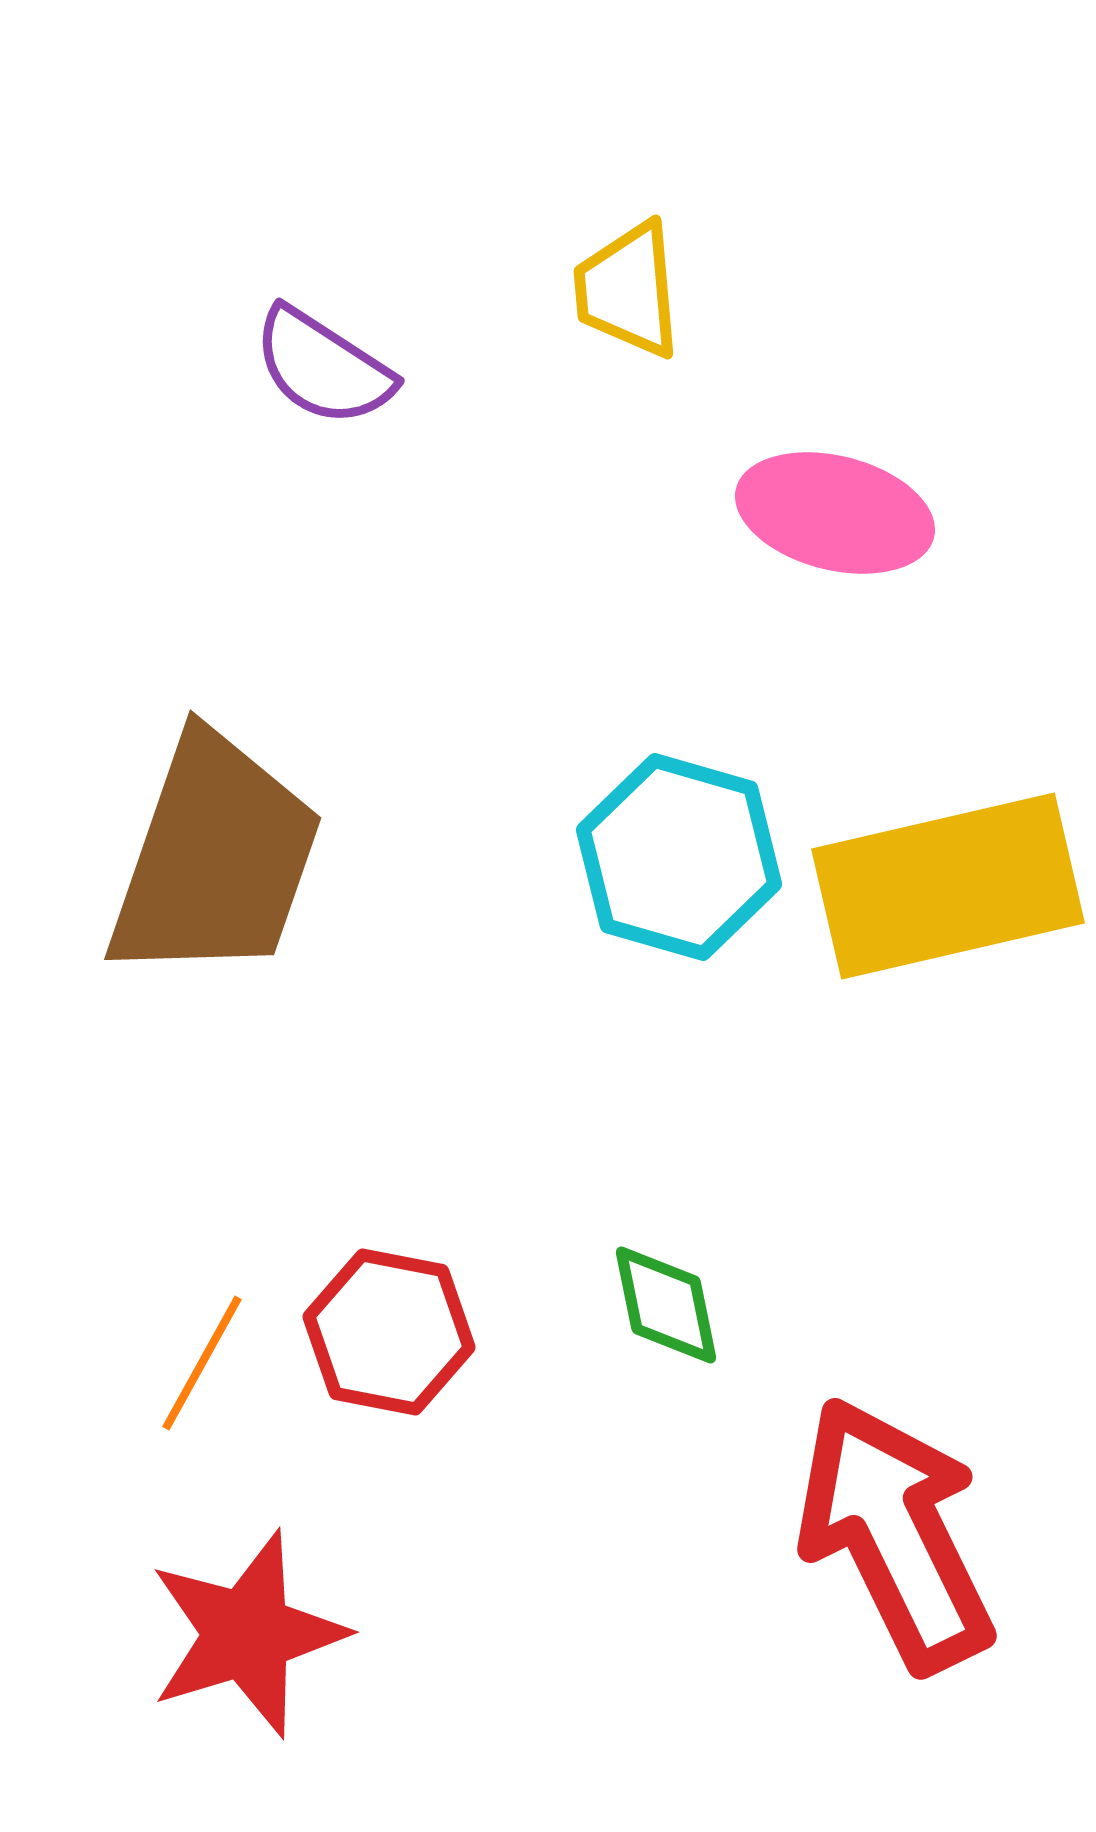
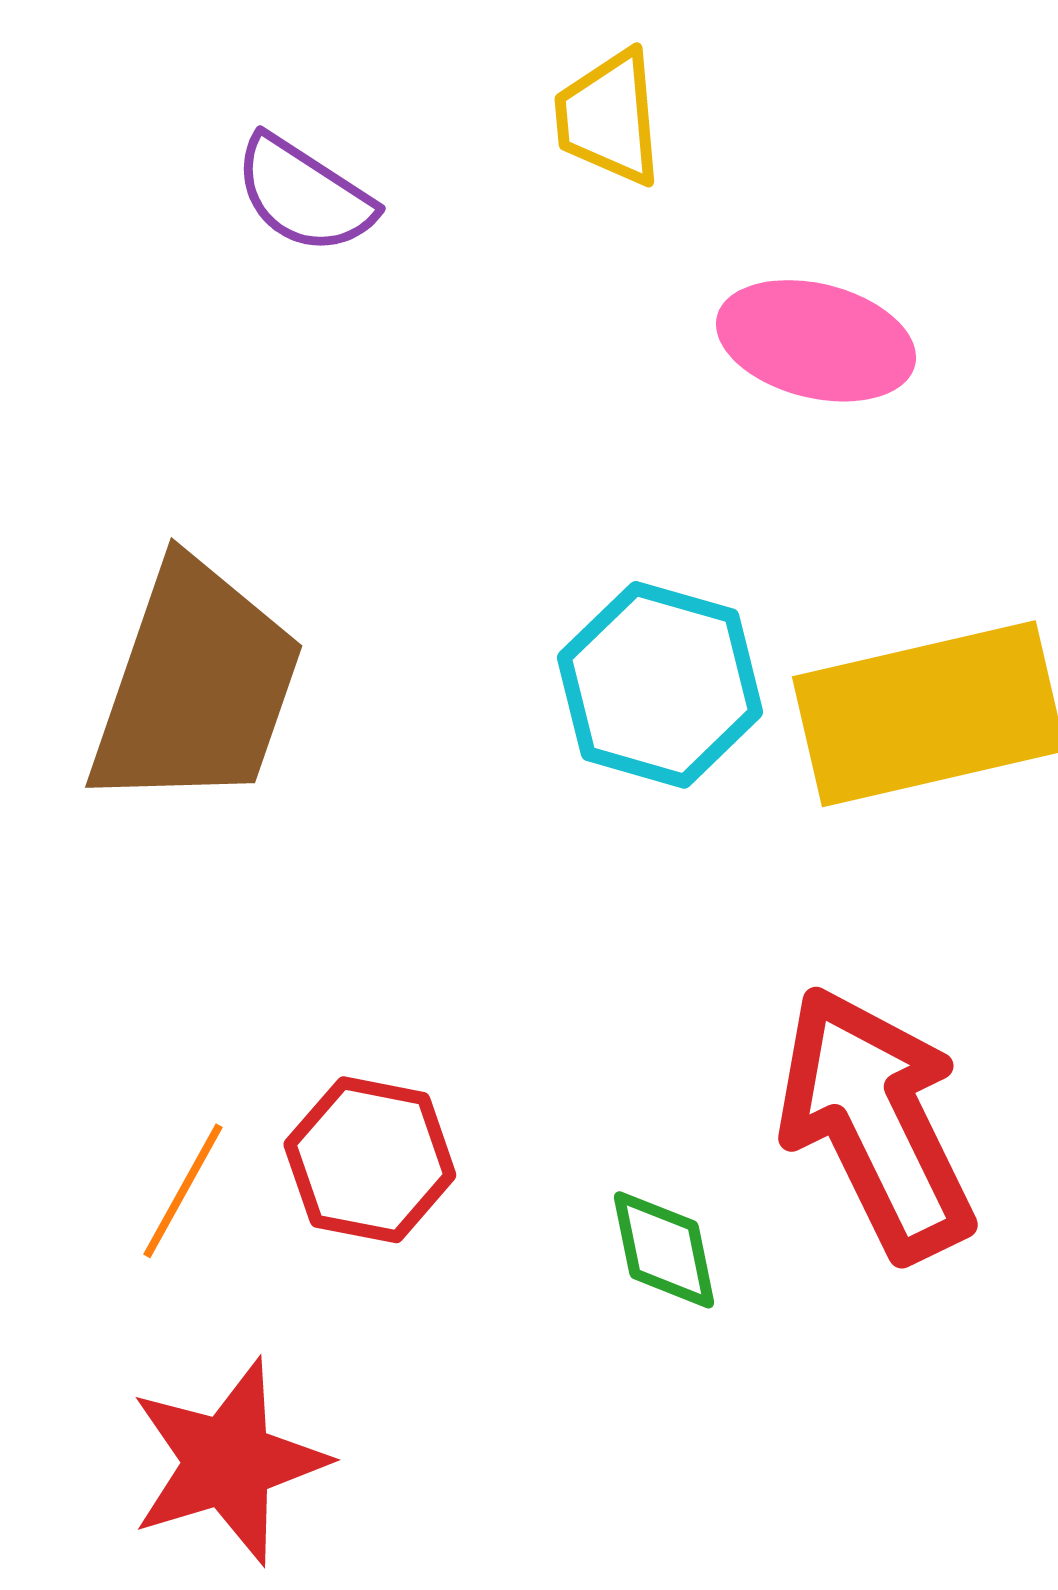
green diamond: (666, 1305) -> (664, 1250), moved
red arrow: (895, 1534) -> (876, 1123), moved

